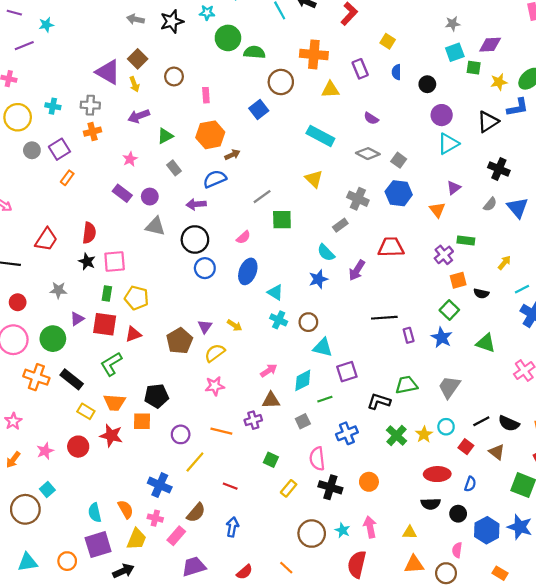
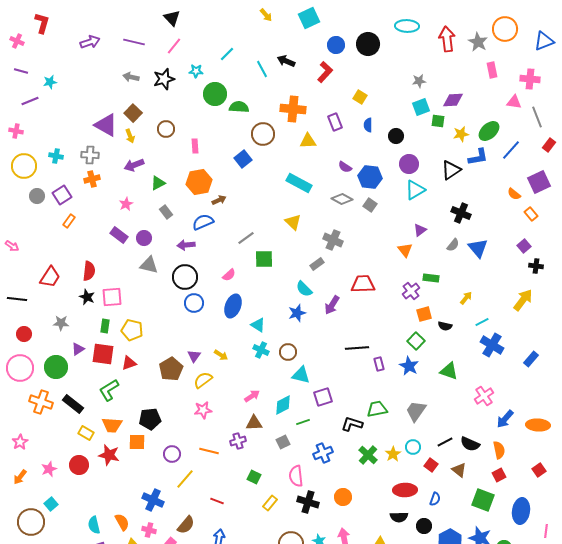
blue hexagon: (399, 193) -> (370, 177), moved

